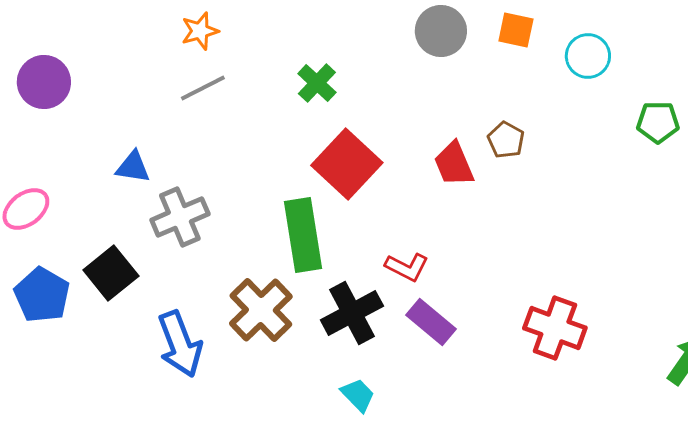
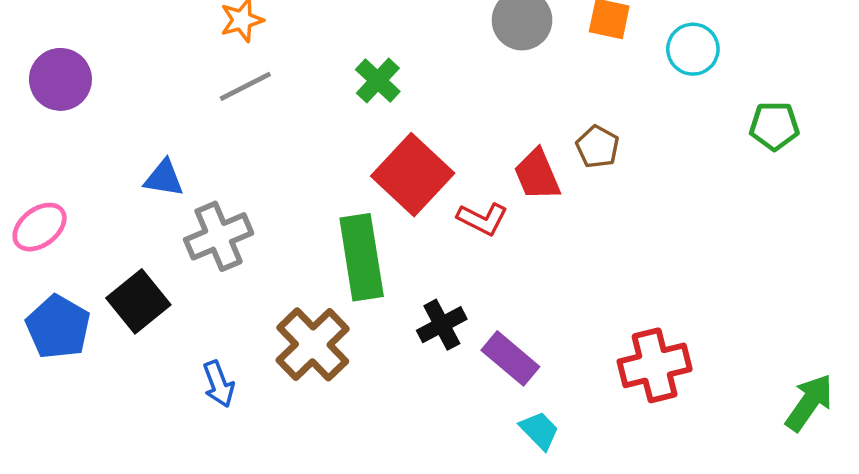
red L-shape: (407, 267) -> (482, 219), moved
black cross: (352, 313) -> (442, 325), moved, size x0.7
red cross: (555, 328) -> (655, 365), turned -34
blue arrow: (180, 344) -> (219, 384), size x0.6
cyan trapezoid: (358, 395) -> (539, 430), moved

